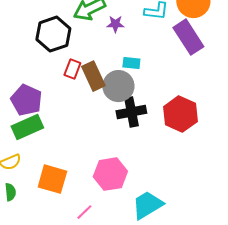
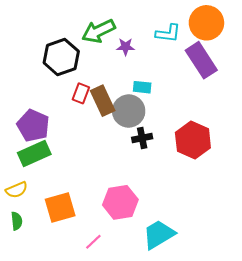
black cross: (131, 112) -> (142, 138), size x0.7
orange square: (52, 179) -> (60, 208), turned -32

